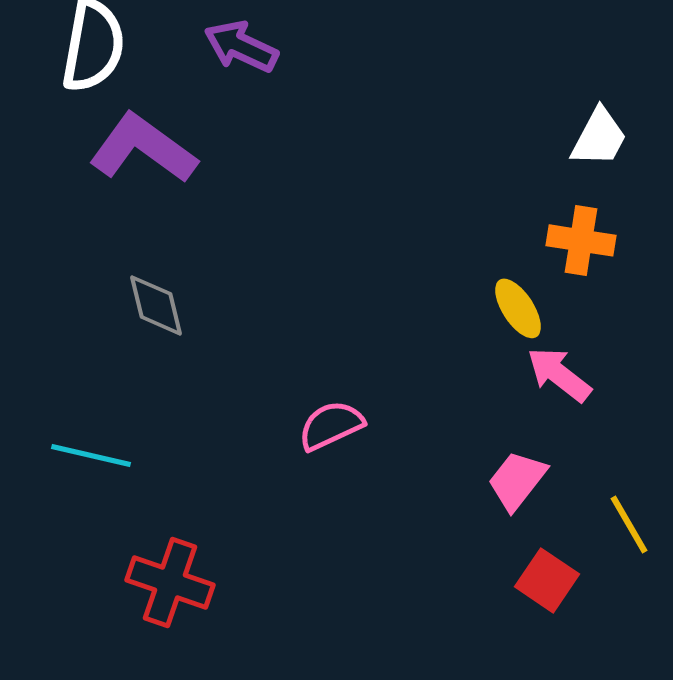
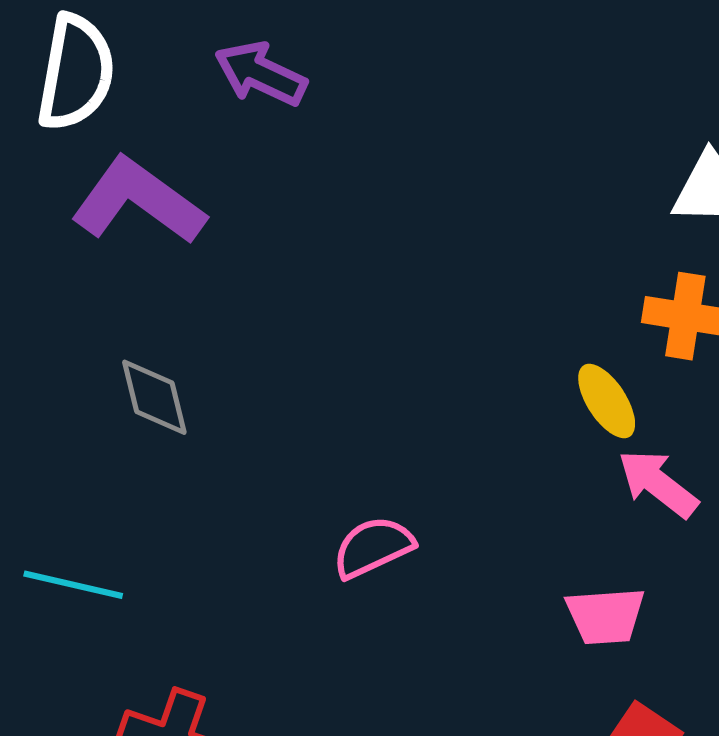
pink trapezoid: (517, 480) -> (605, 616), turned -132

